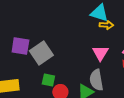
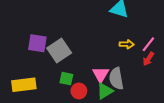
yellow arrow: (106, 25) -> (127, 44), moved
pink triangle: (100, 53) -> (101, 74), moved

